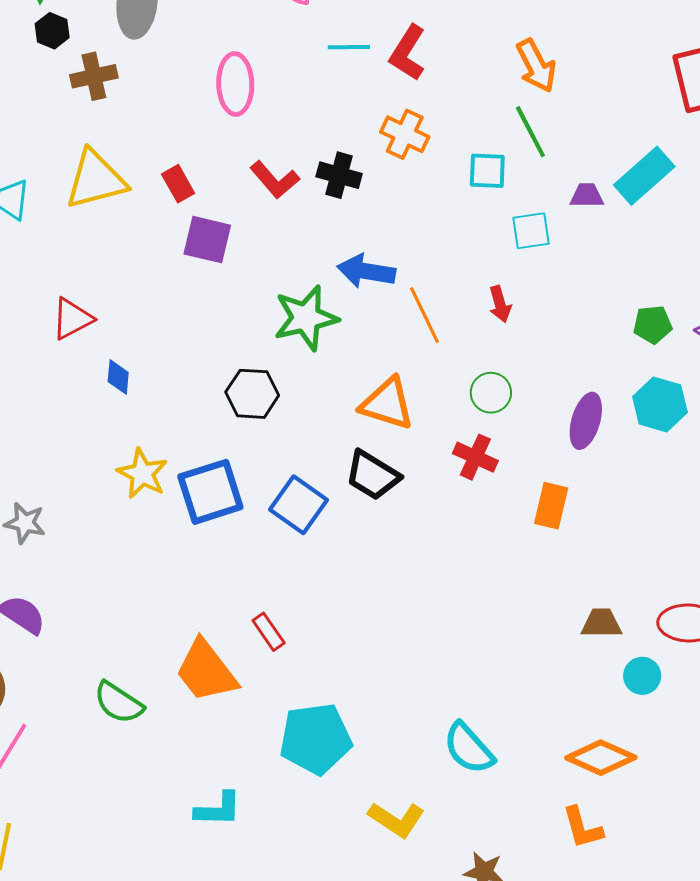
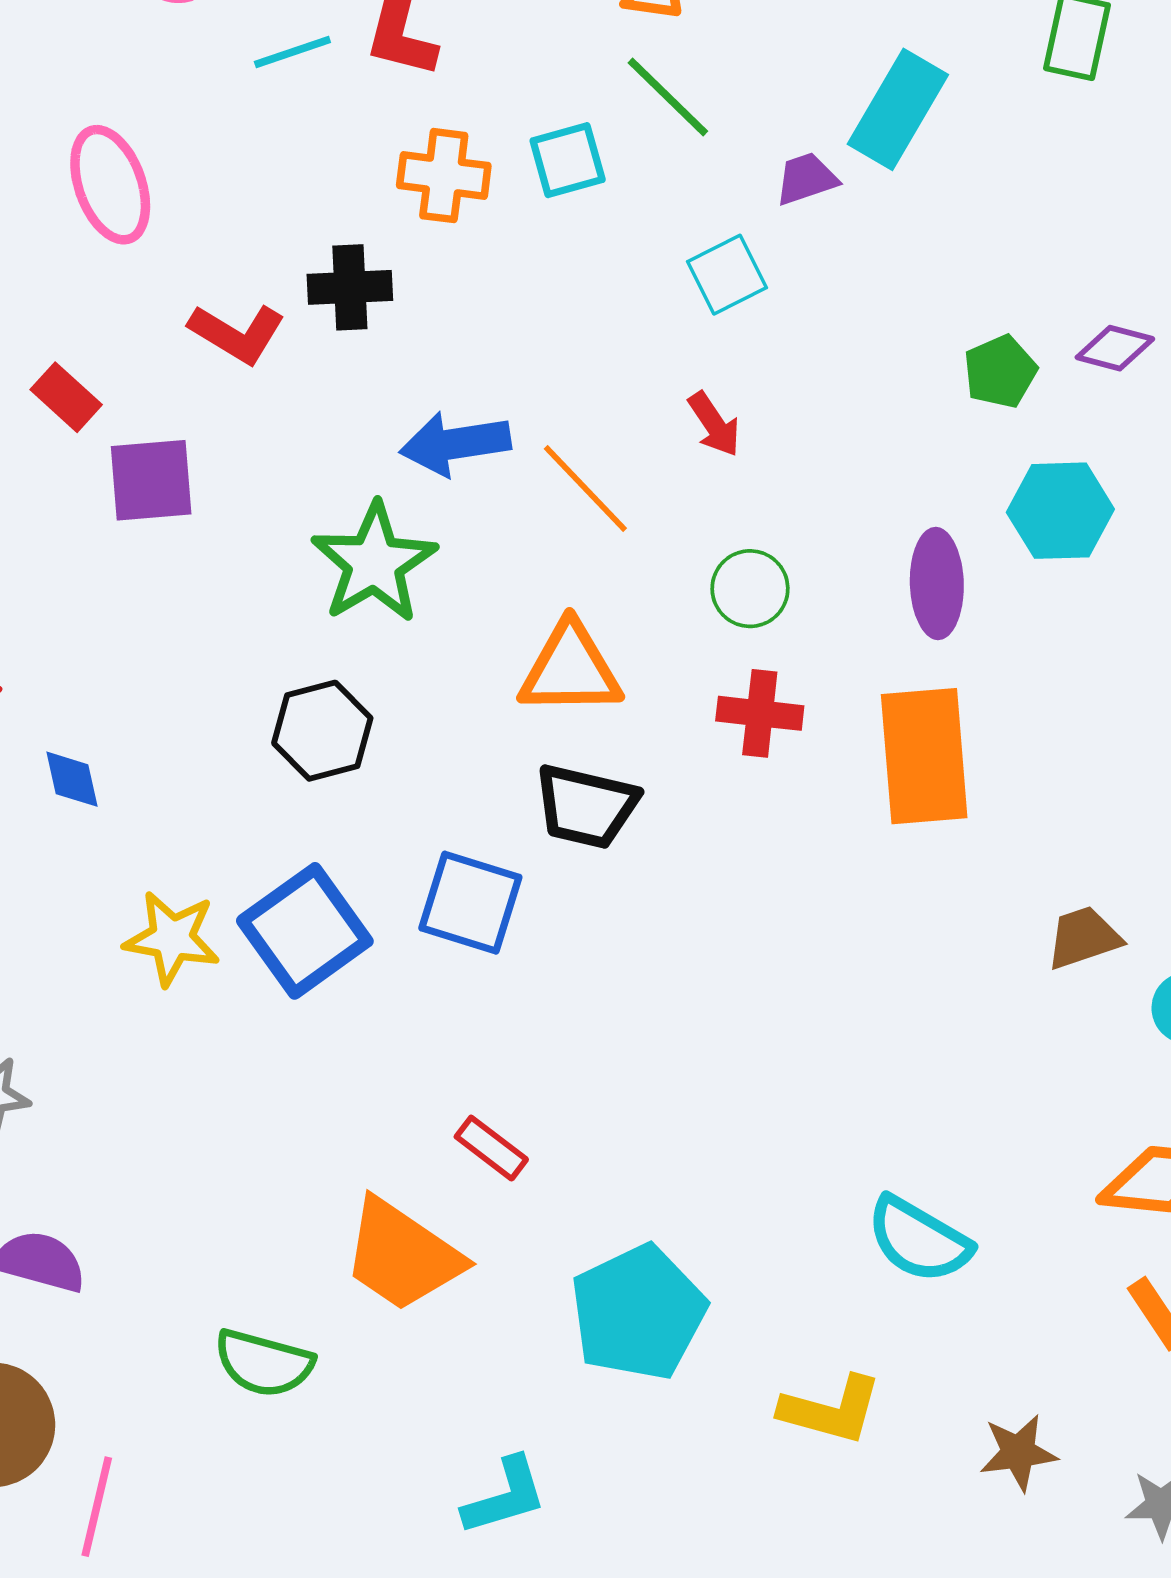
cyan square: (487, 171) -> (568, 160), moved
orange rectangle: (551, 506) -> (924, 756), size x1.6

